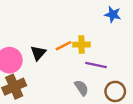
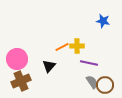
black triangle: (38, 53) -> (49, 66), moved
gray semicircle: (82, 88) -> (92, 82), moved

